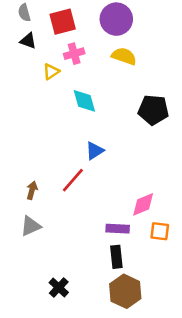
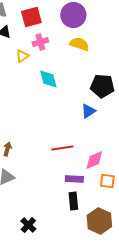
blue triangle: (95, 151) -> (88, 111), moved
red line: (73, 180) -> (62, 148), moved, turned 40
brown hexagon: (125, 291) -> (99, 221), moved

